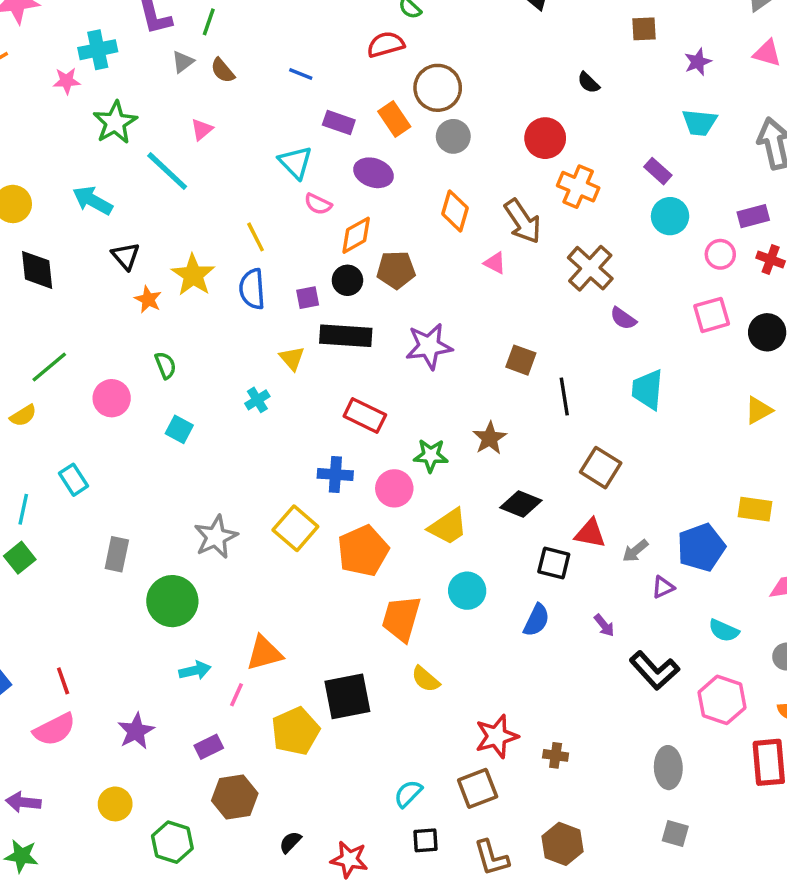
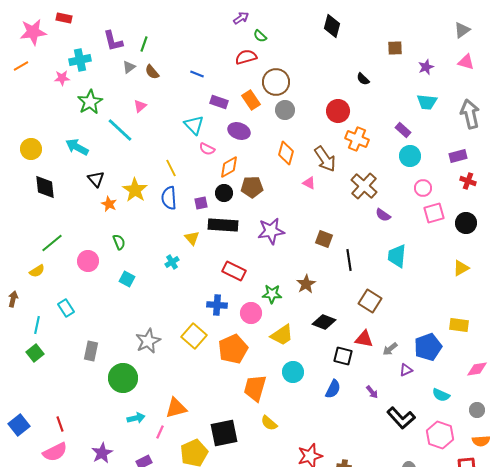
pink circle: (720, 254) -> (423, 188), moved

